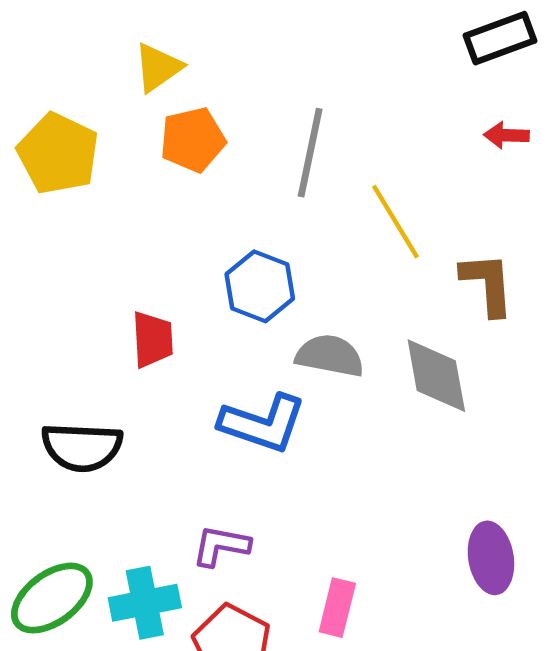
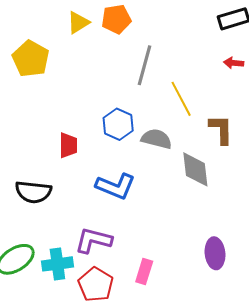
orange pentagon: (193, 140) -> (116, 19), moved
gray semicircle: (330, 356) -> (157, 139), moved
purple L-shape: (221, 546) -> (93, 240), size x1.4

